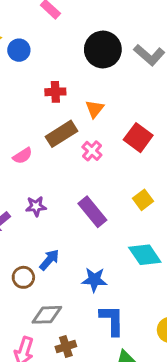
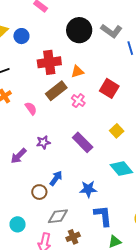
red cross: (55, 92) -> (49, 62), size x1.6
orange triangle: (95, 109) -> (77, 72), turned 40
pink semicircle: (23, 156) -> (31, 108), turned -88

